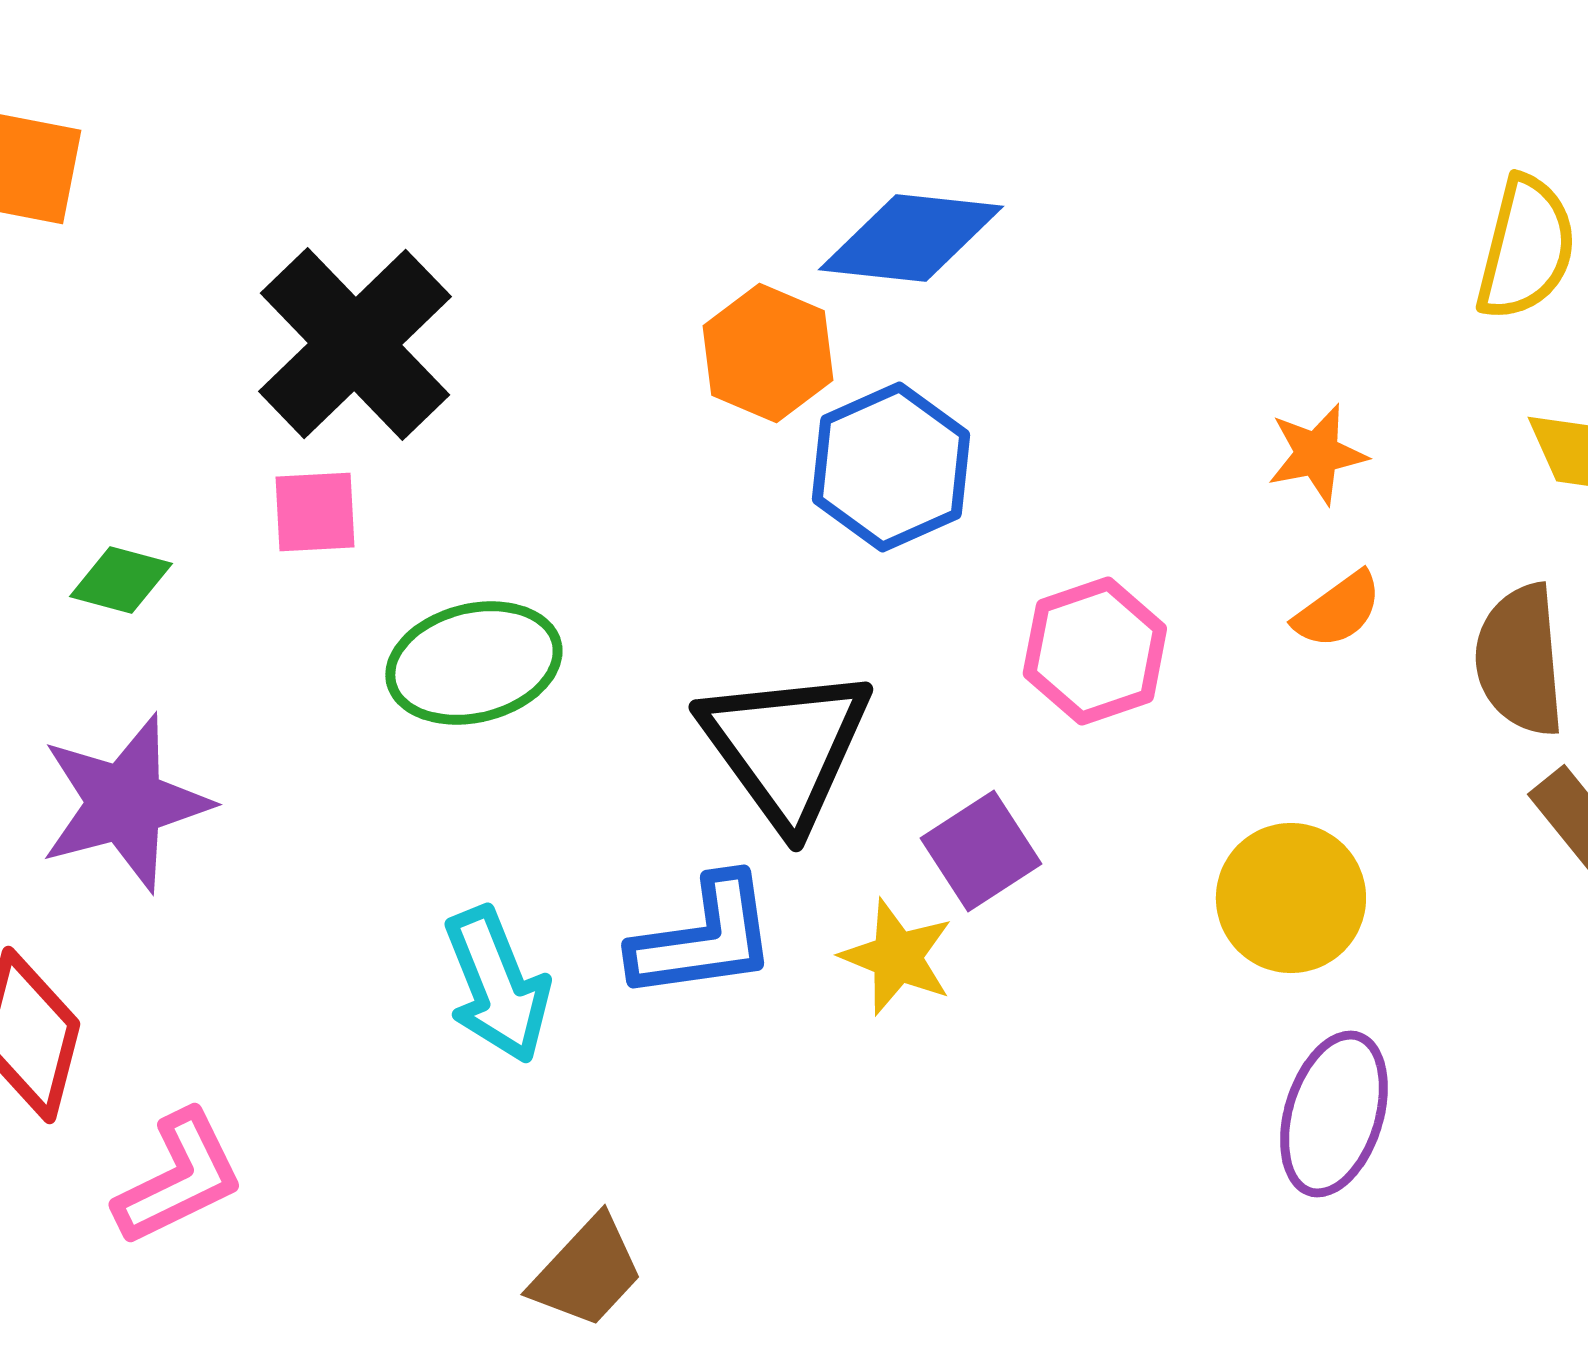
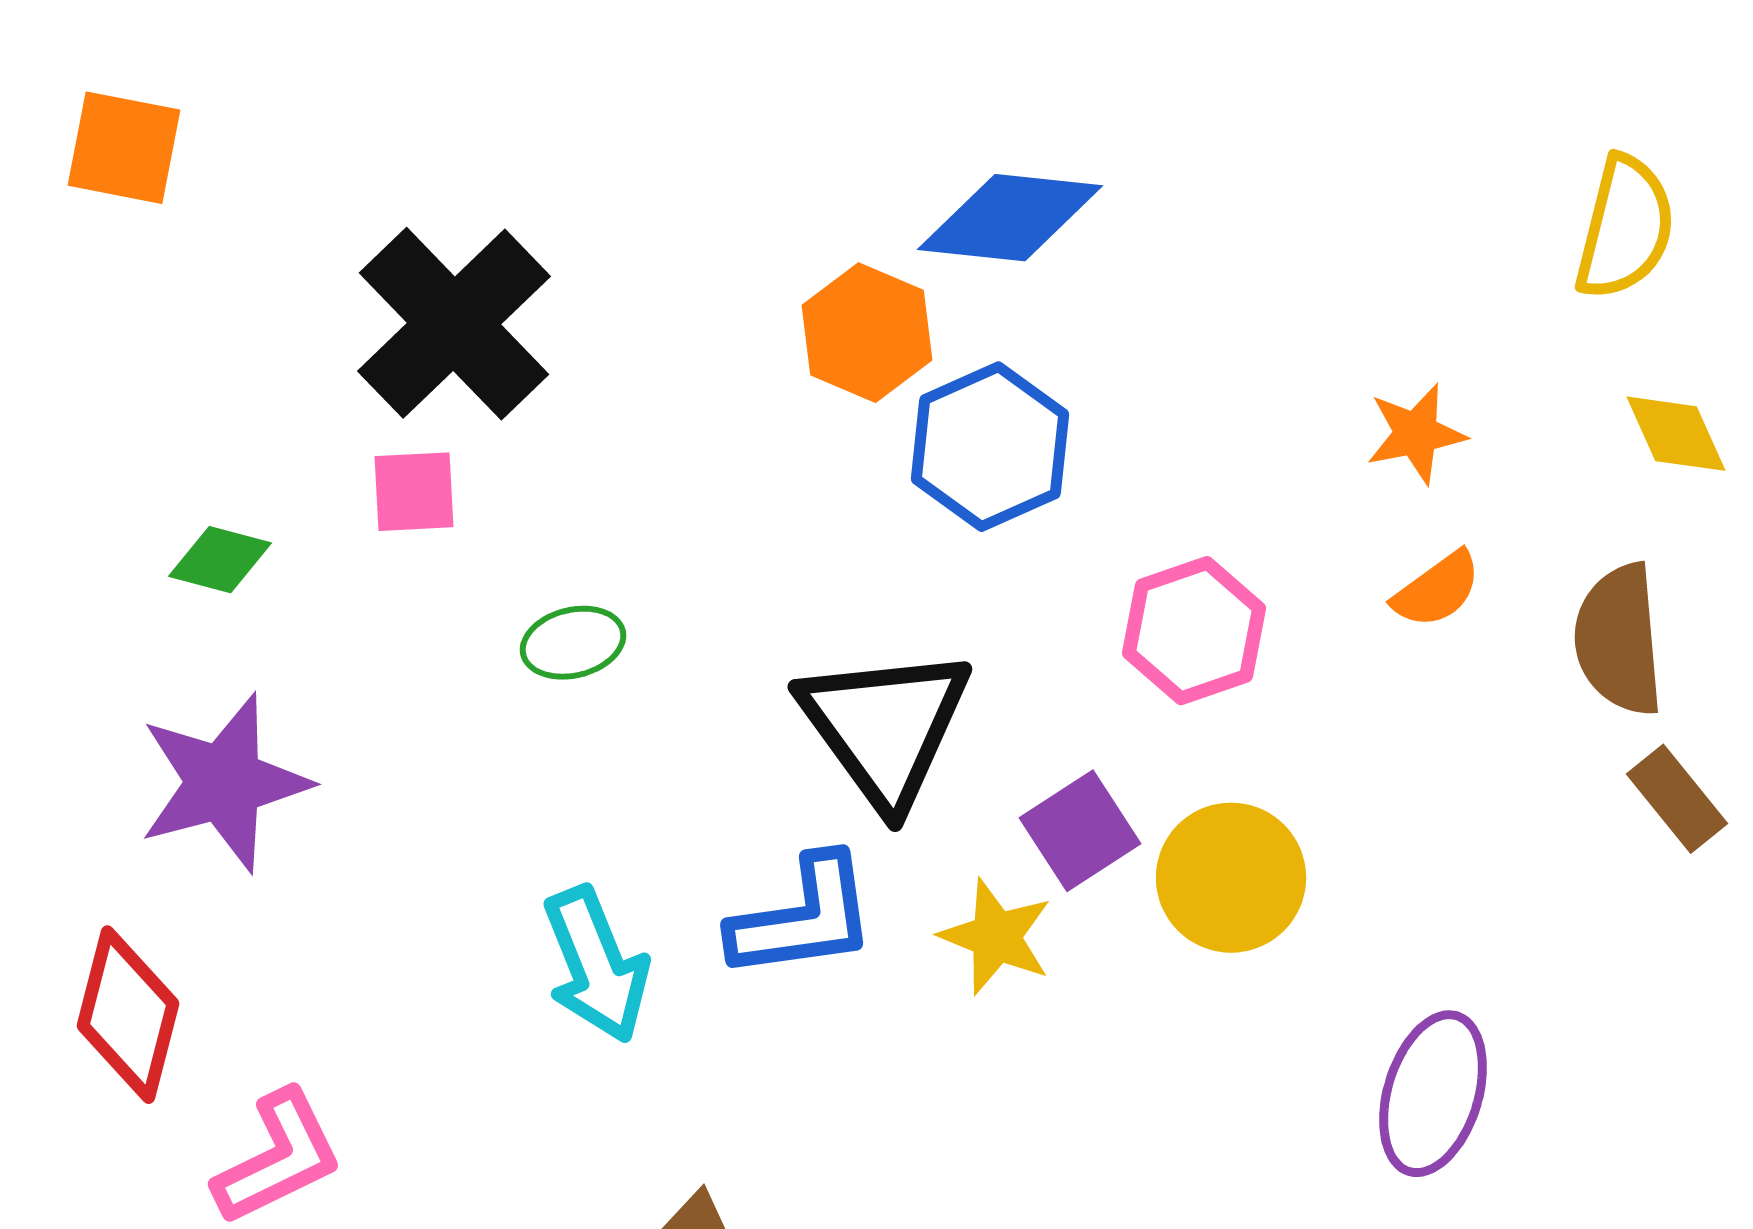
green ellipse: (474, 663) -> (573, 643), size x0.6
yellow circle: (1291, 898) -> (1231, 878), moved

